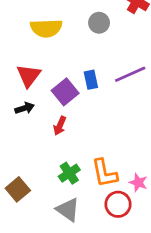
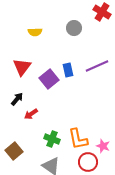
yellow semicircle: (46, 28) -> (35, 32), size x0.6
black arrow: (25, 108) -> (17, 99), moved, turned -32
red arrow: (60, 126) -> (31, 114), moved, turned 32
green cross: (69, 173) -> (52, 139), turned -35

